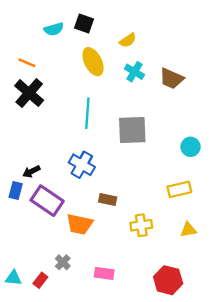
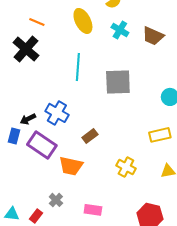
orange line: (27, 63) -> (37, 22), moved
blue cross: (82, 165) -> (57, 113), moved
brown rectangle: (108, 199) -> (90, 136), moved, turned -49
yellow cross: (141, 225) -> (126, 167), turned 36

